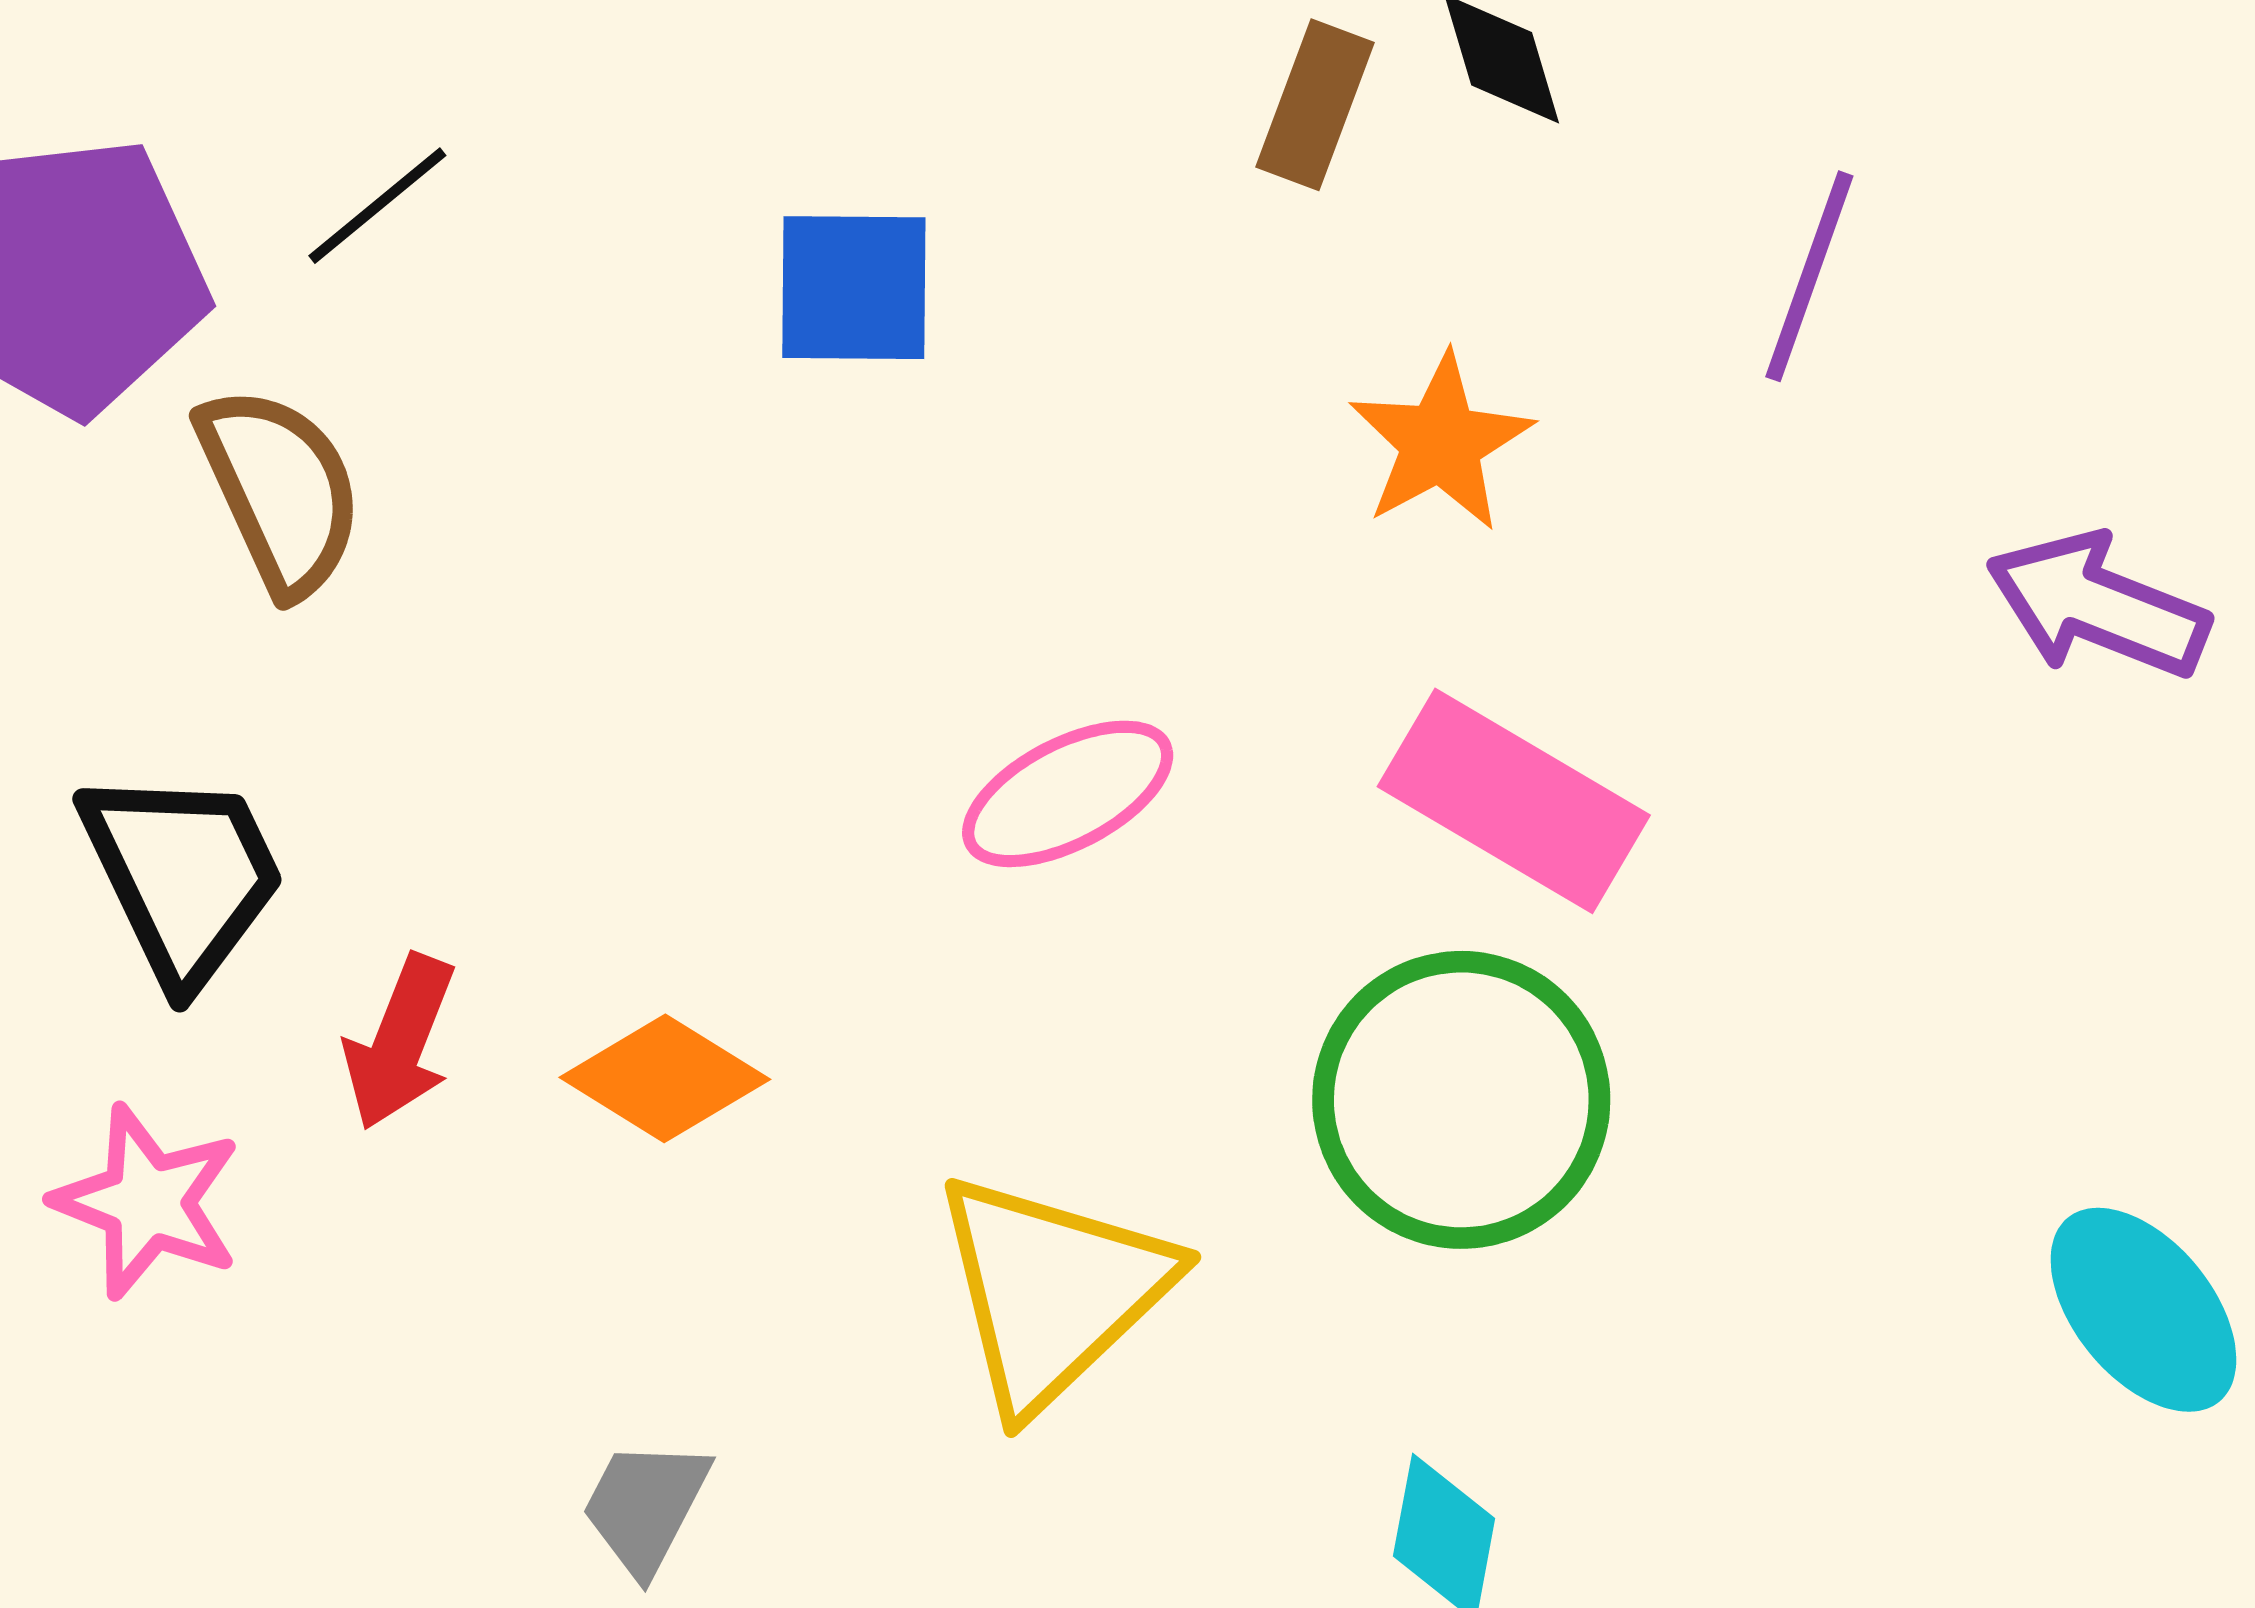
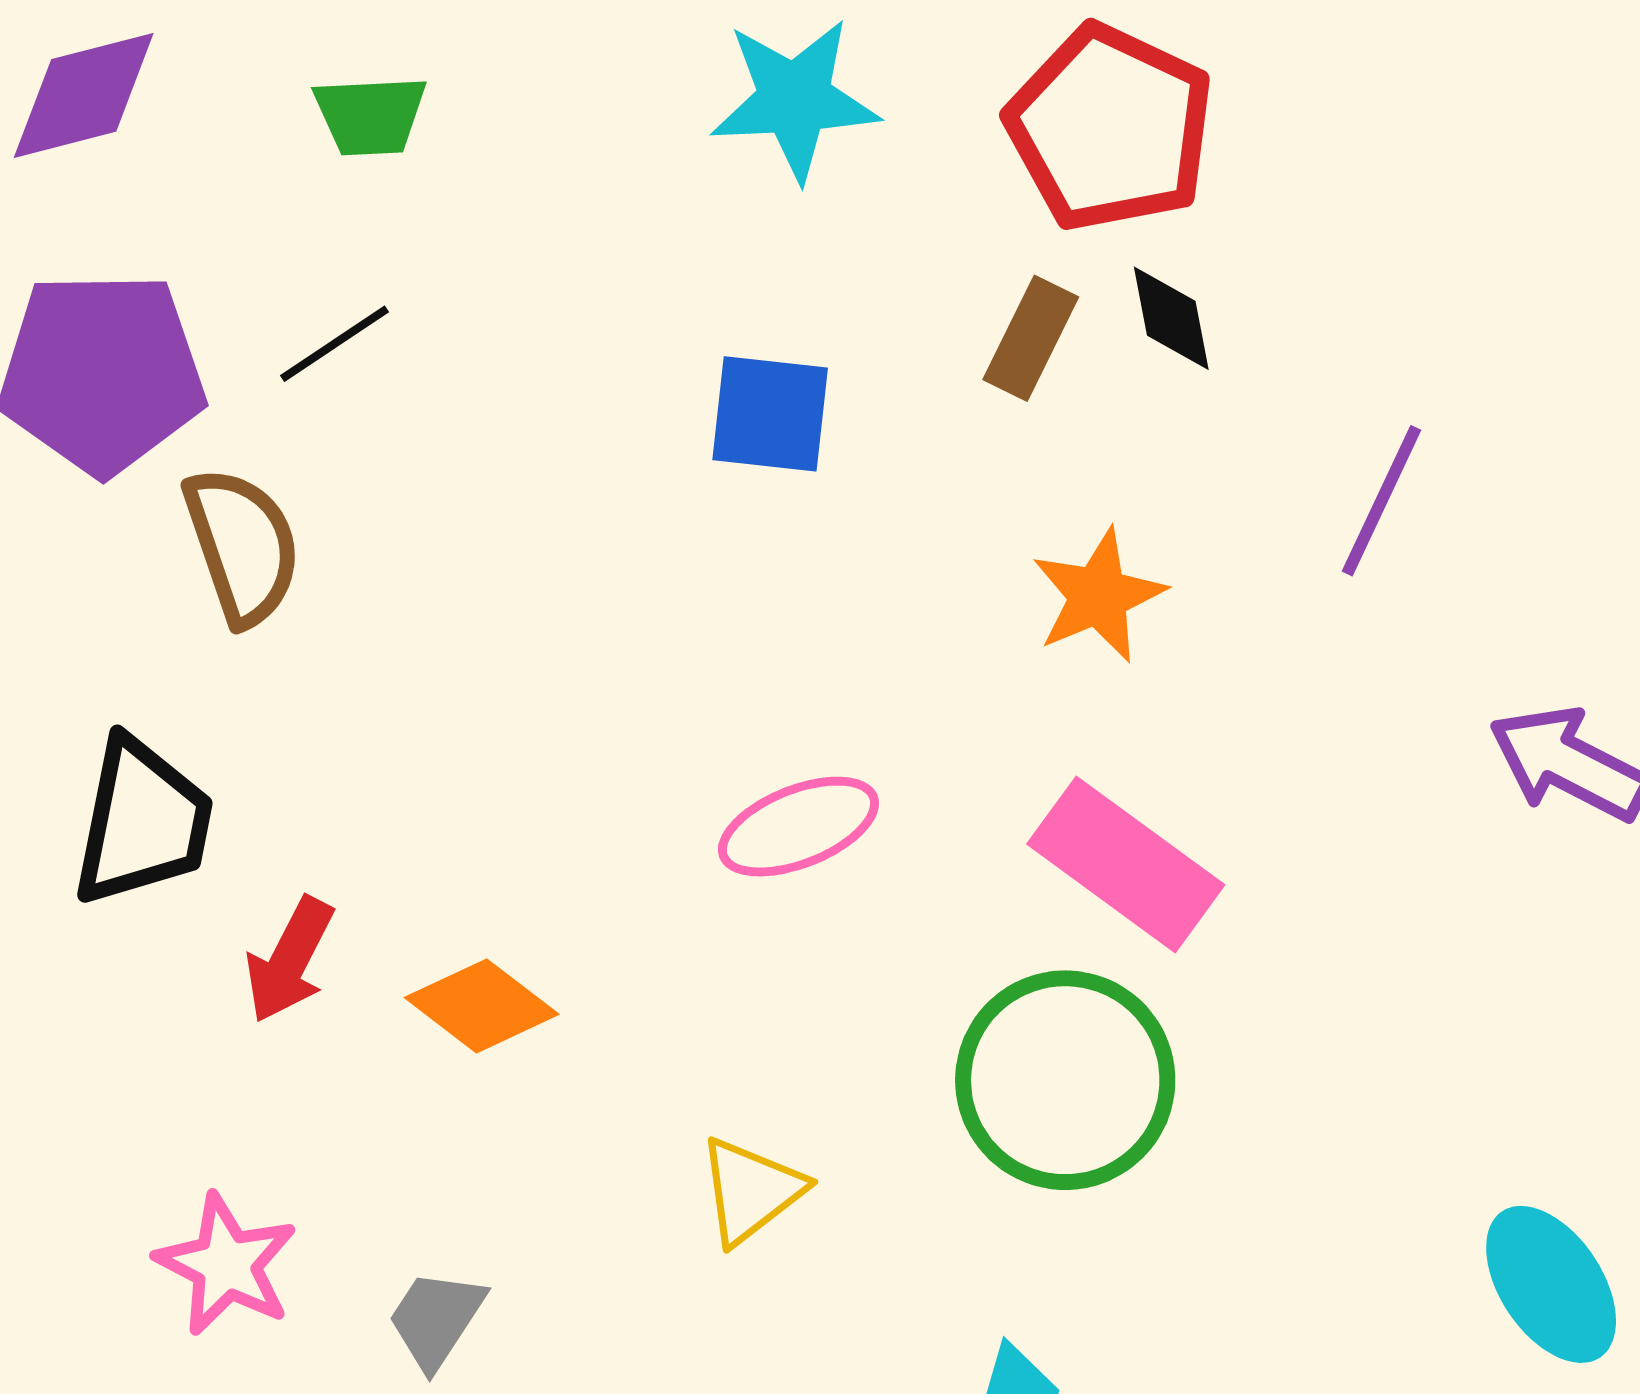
blue square: (854, 288) -> (770, 414), moved
black trapezoid: (183, 876) -> (142, 822), turned 31
pink star: (147, 1202) -> (226, 1265), moved
yellow triangle: (1052, 1291) -> (751, 1191), size x0.6

